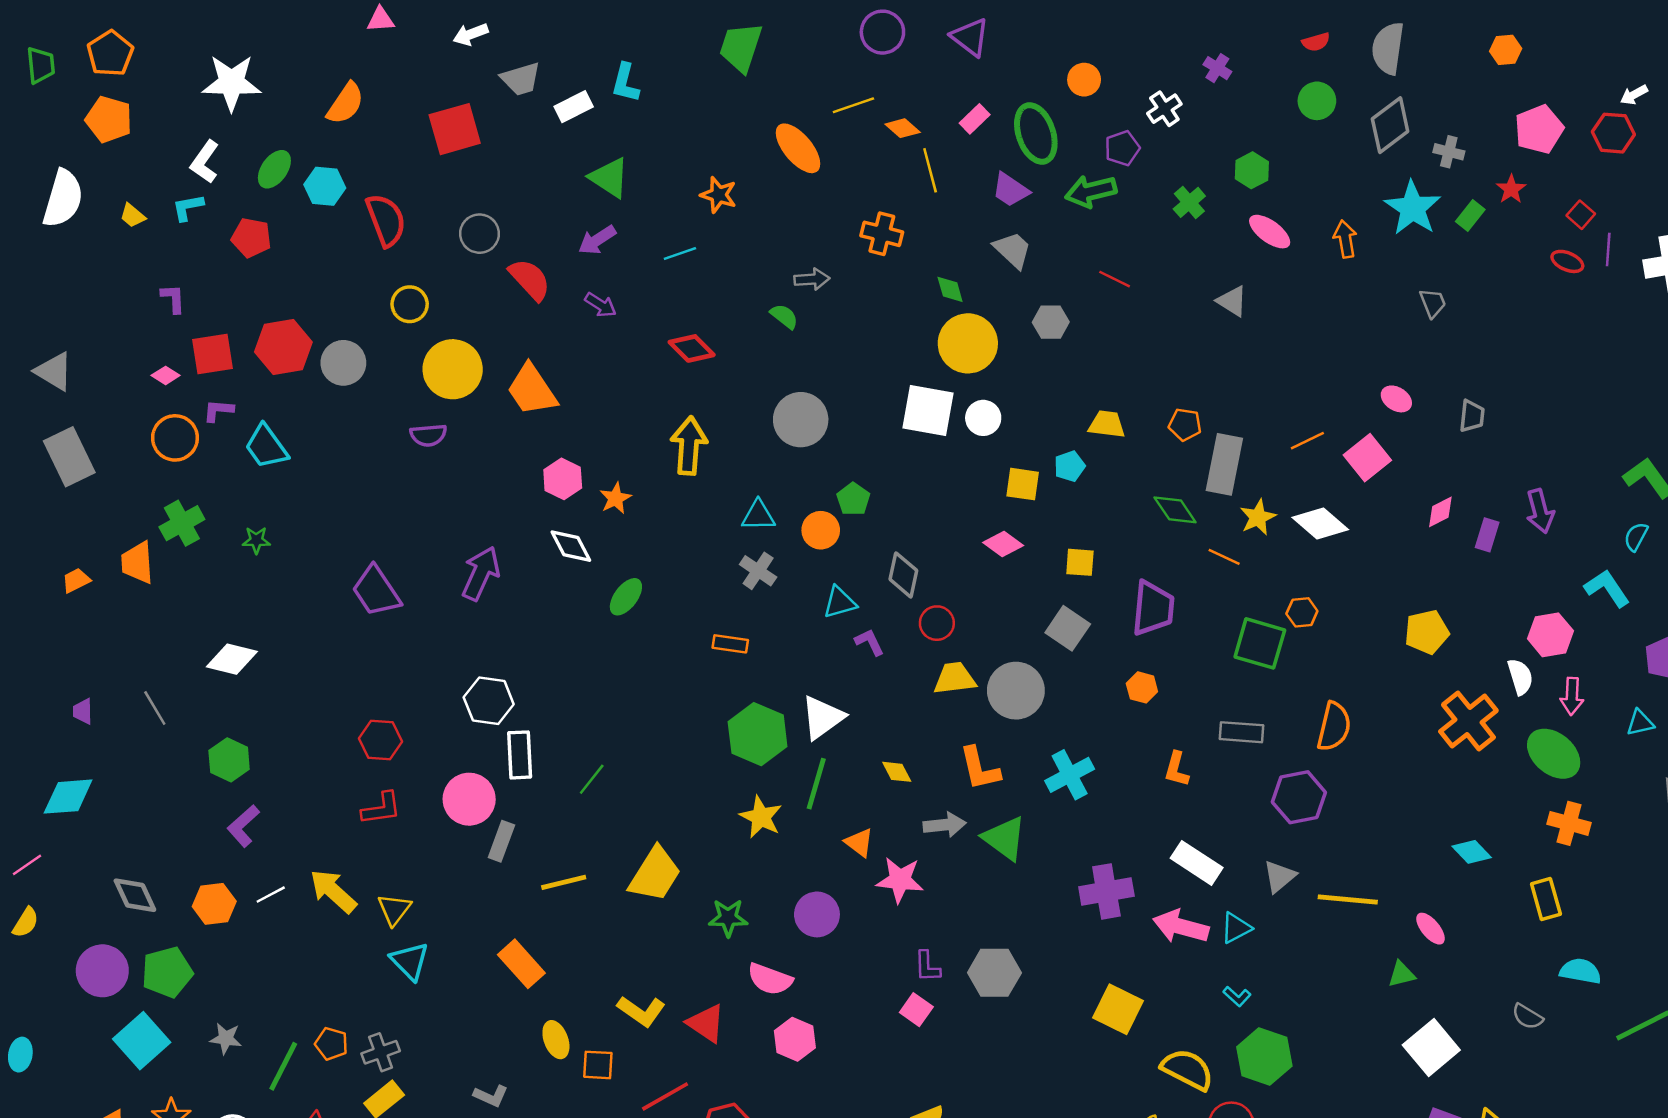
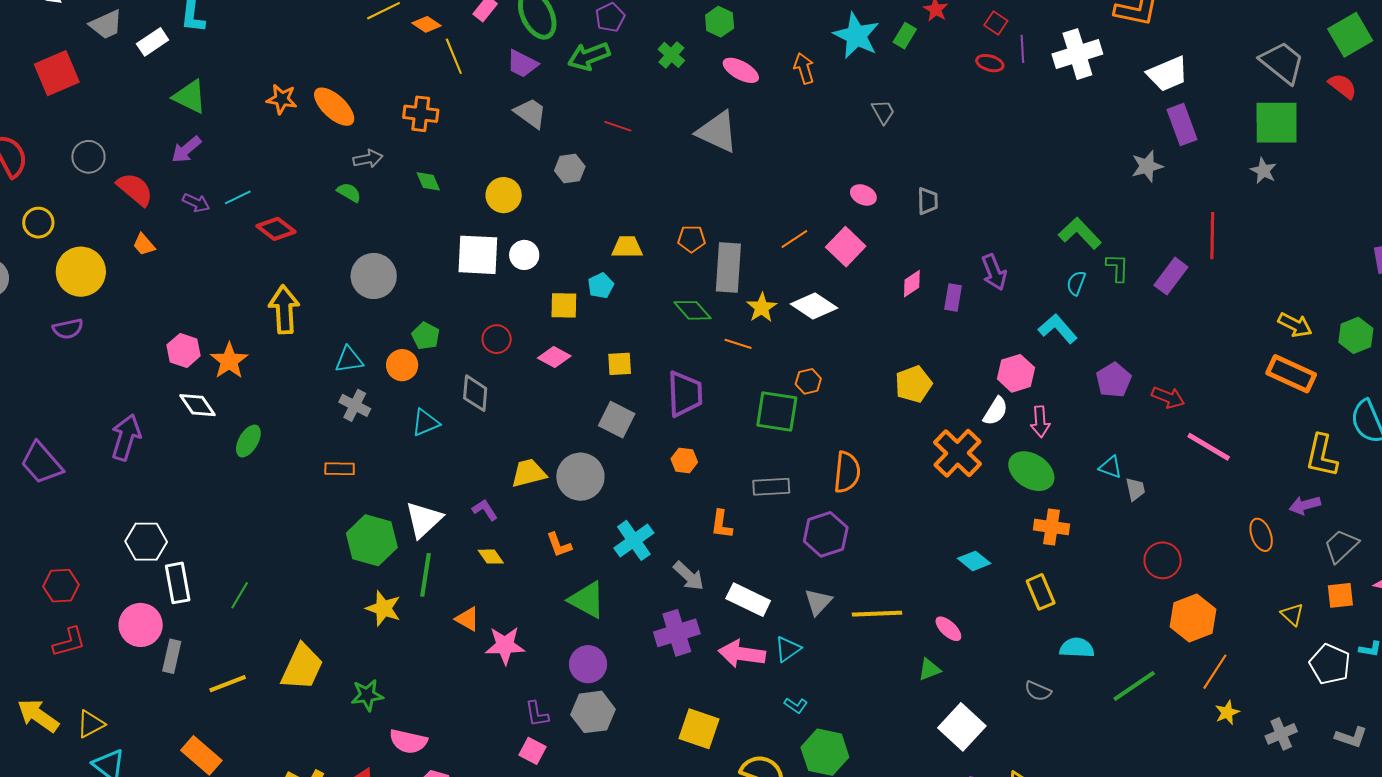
orange ellipse: (798, 148) -> (334, 107), moved
cyan line: (680, 254) -> (238, 197), moved
green diamond: (950, 289) -> (428, 181), moved
gray triangle: (1232, 301) -> (717, 132), size x1.6
yellow circle: (968, 343) -> (504, 195), size x0.7
orange trapezoid: (532, 390) -> (144, 245), moved, size x0.5
orange star: (615, 498) -> (229, 361), size x1.4
red circle: (937, 623) -> (497, 339), moved
purple L-shape: (870, 642) -> (485, 510), moved
white semicircle: (1520, 677) -> (996, 411), turned 56
cyan triangle: (1640, 723) -> (1110, 467), moved, turned 40
orange L-shape: (980, 769) -> (559, 545), size x0.7
gray arrow: (945, 825) -> (689, 576), moved, turned 56
yellow triangle: (394, 909) -> (91, 724), turned 32
purple circle: (817, 914) -> (588, 664), moved

